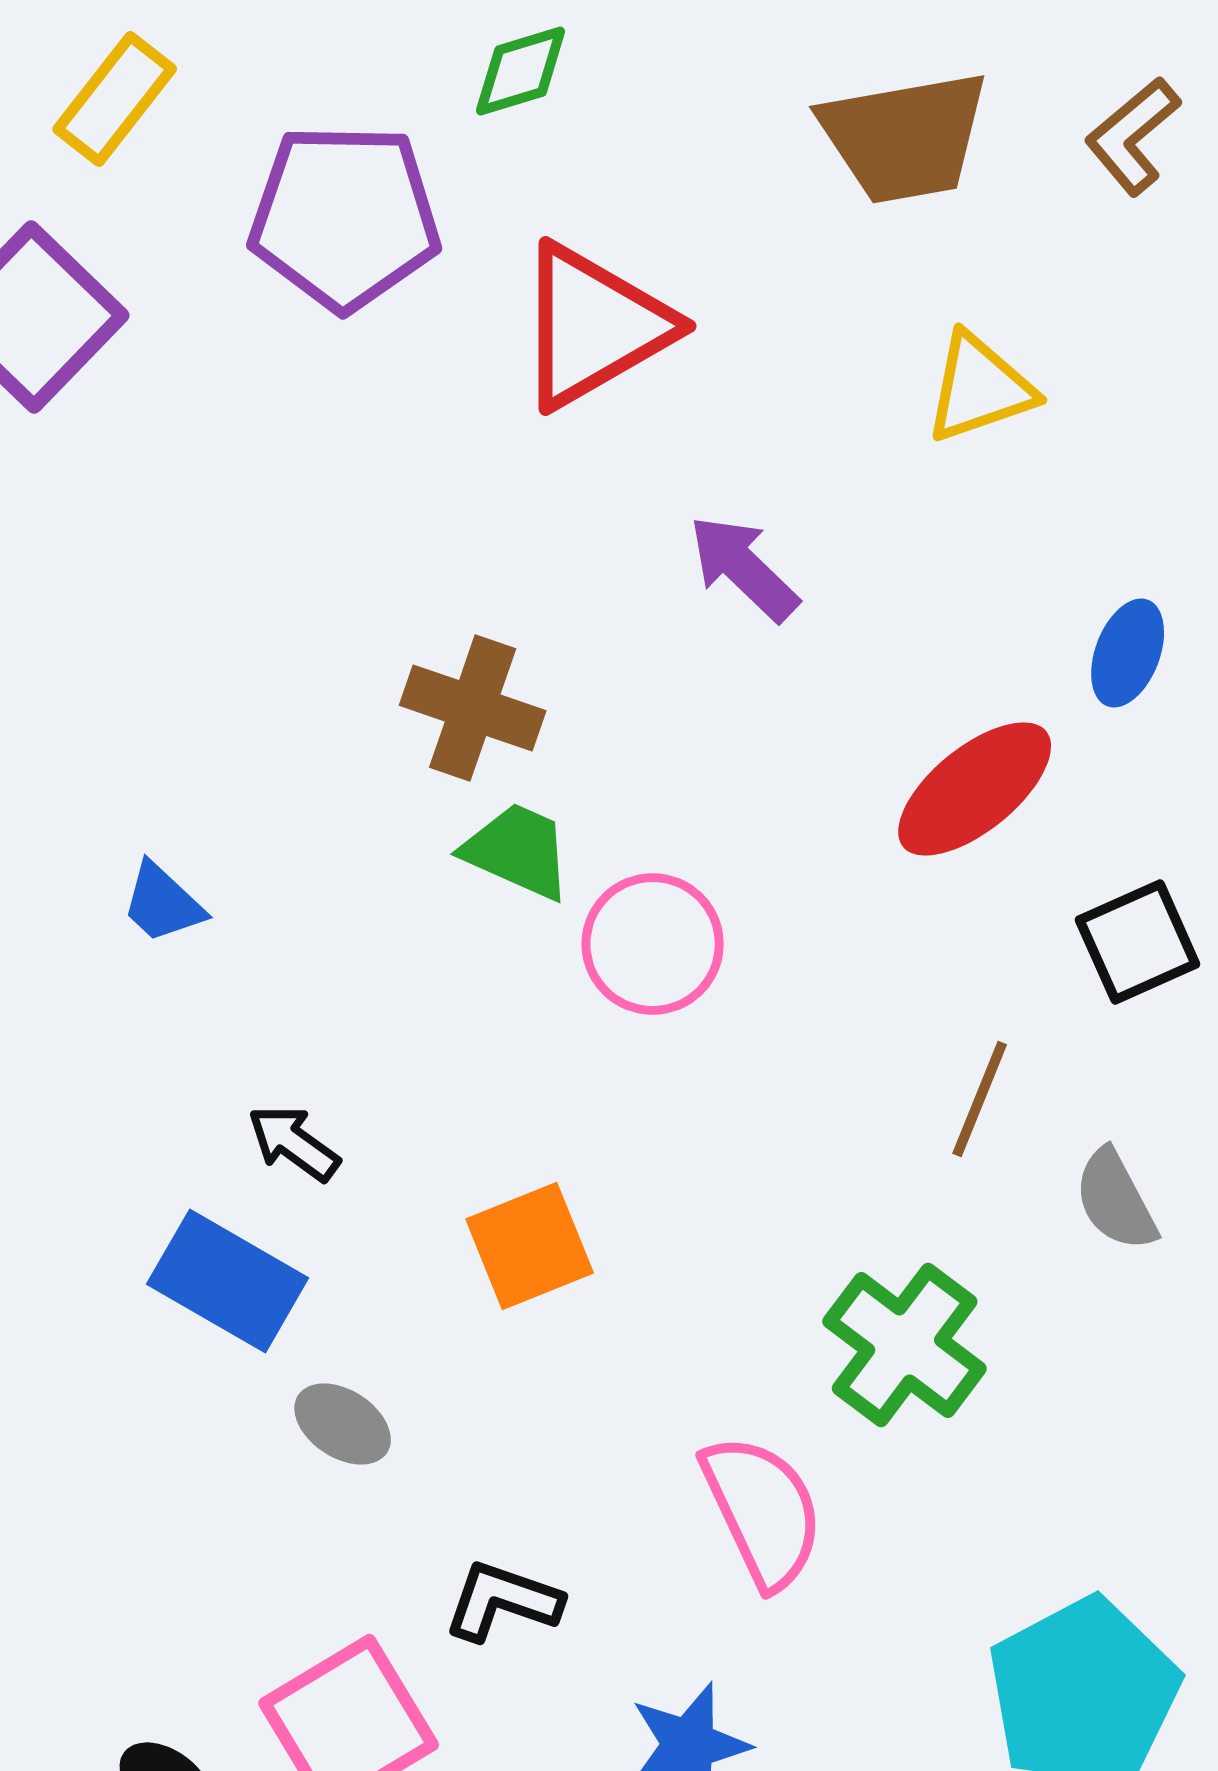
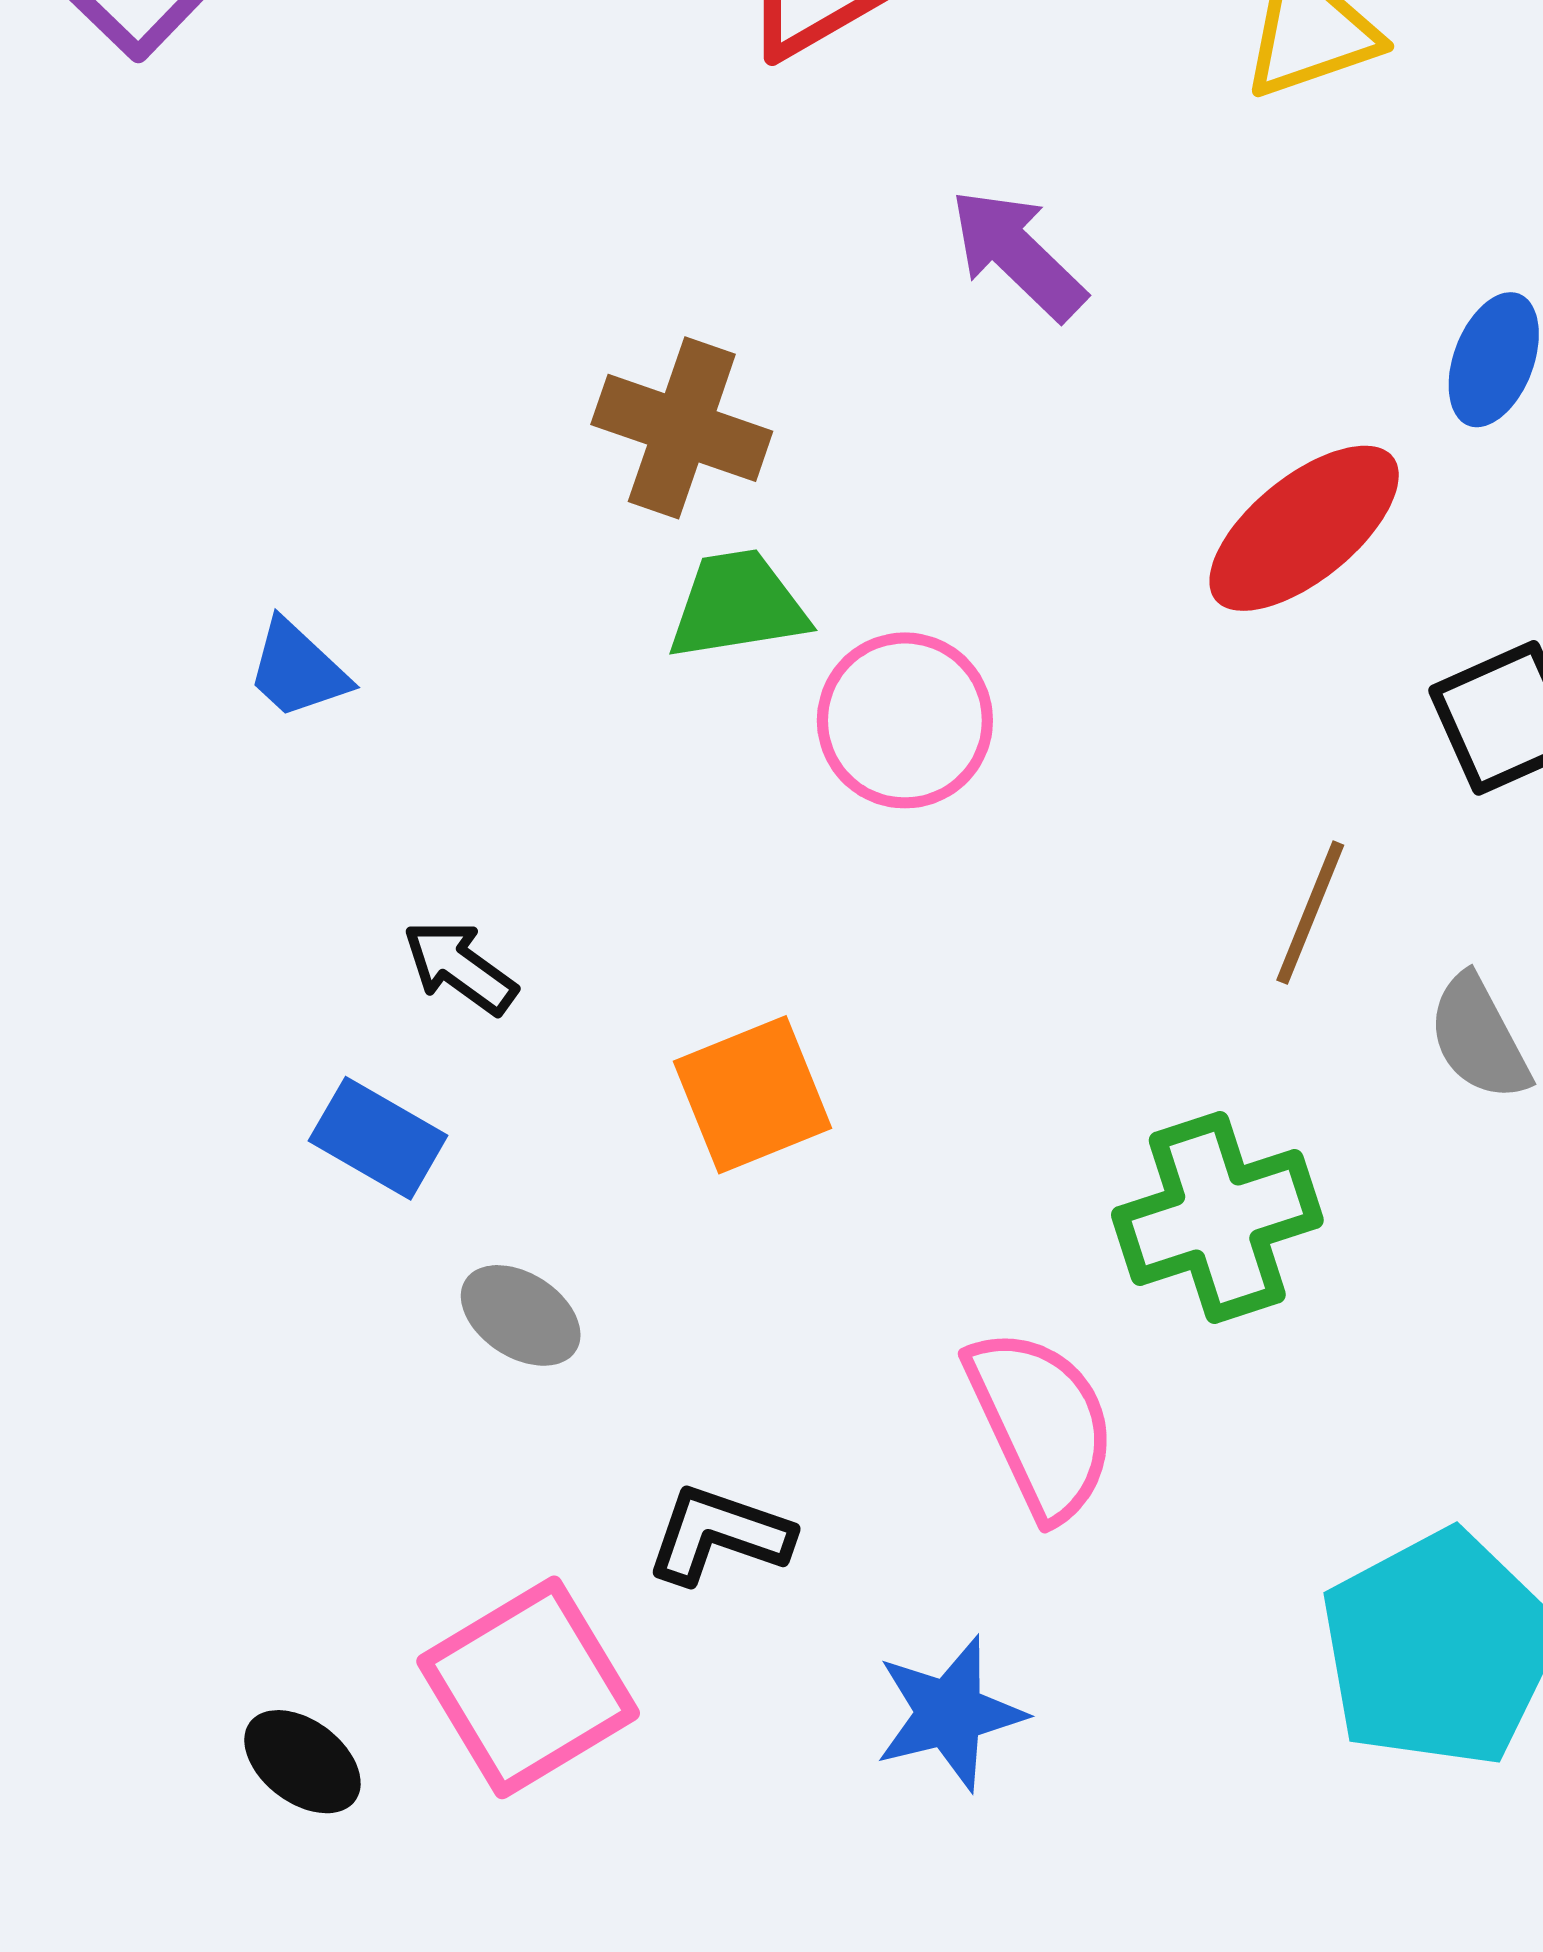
green trapezoid: (518, 851) -> (738, 605), turned -33
blue rectangle: (228, 1281) -> (378, 1138), size x0.7
green cross: (905, 1345) -> (1217, 1217), turned 35

